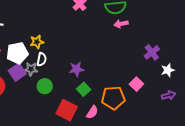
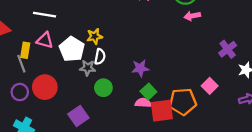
white pentagon: (17, 53) -> (72, 49), turned -30
purple square: (17, 72) -> (78, 116), moved
red square: (67, 110) -> (162, 111), moved, turned -35
pink semicircle: (92, 112) -> (143, 103), moved, turned -120

